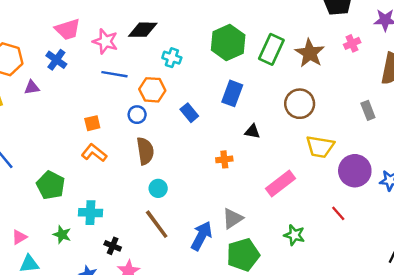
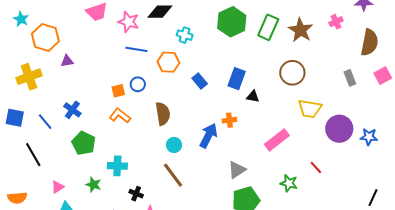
blue cross: (56, 60) -> (72, 110), moved
blue rectangle: (232, 93) -> (237, 79), moved
blue circle: (137, 115) -> (138, 84), moved
red line: (338, 213) -> (316, 167), moved
blue arrow: (201, 236) -> (208, 136), moved

